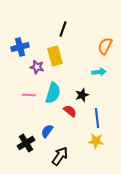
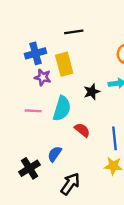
black line: (63, 29) -> (74, 32), turned 63
blue cross: (20, 47) -> (35, 53), moved
black star: (82, 95) -> (92, 92), moved

